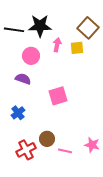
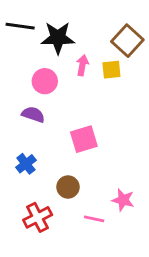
black line: (14, 30) -> (20, 26), moved
brown circle: (47, 139) -> (68, 187), moved
pink star: (92, 145) -> (123, 200), moved

